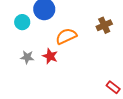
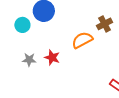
orange semicircle: (66, 36) -> (82, 40), moved

